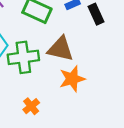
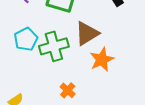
brown triangle: (60, 49) -> (87, 33), turned -36

